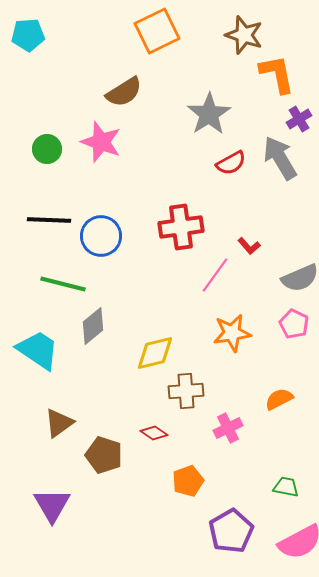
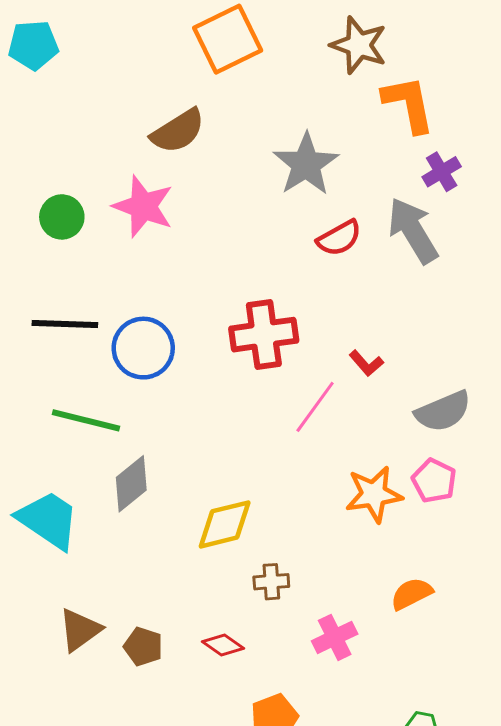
orange star: (232, 333) -> (374, 494), moved
brown cross: (186, 391) -> (271, 582), size x0.7
brown pentagon: (104, 455) -> (143, 647), moved, size x0.7

